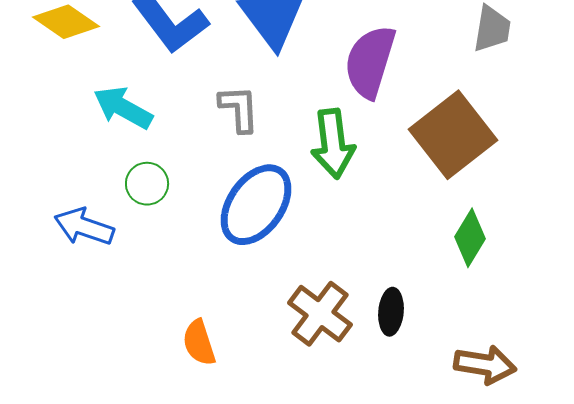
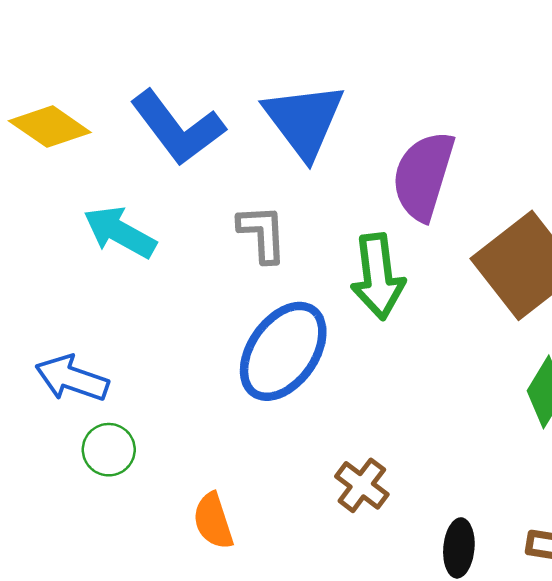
green circle: (147, 184) -> (109, 450), moved
black ellipse: (391, 312) -> (459, 548), moved
brown cross: (320, 314) -> (362, 485), size x0.7

